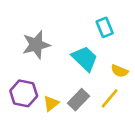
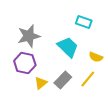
cyan rectangle: (105, 27) -> (84, 22), turned -49
purple hexagon: (24, 93) -> (25, 63), moved

